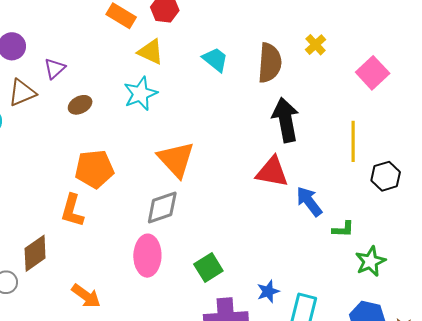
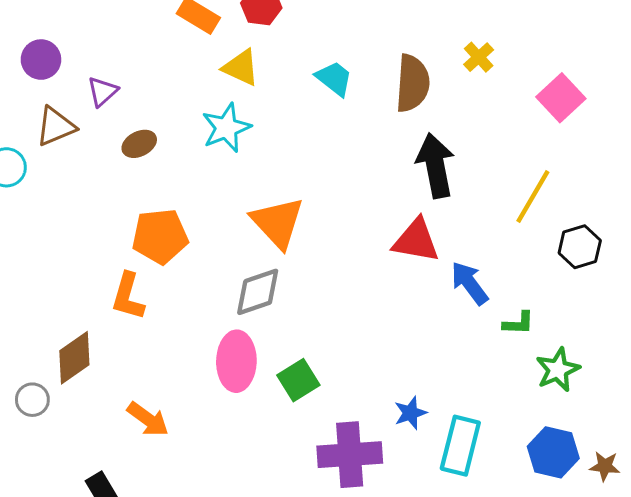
yellow line: (353, 141) -> (533, 196), turned 30
green square: (208, 267) -> (298, 380), moved

